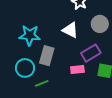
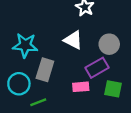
gray circle: (100, 24) -> (109, 44), moved

